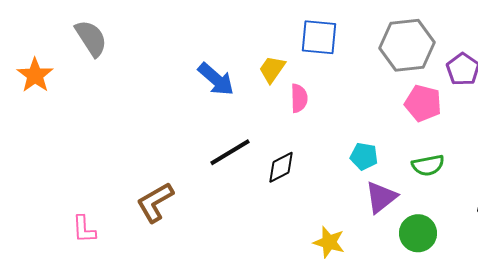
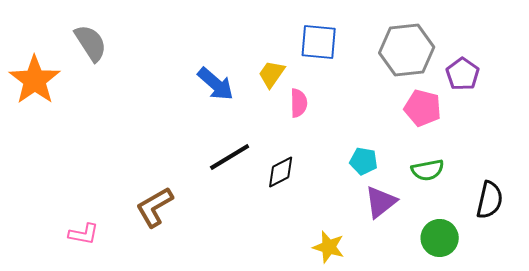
orange star: (35, 75) -> (35, 80), size x1.4
pink L-shape: (84, 229) -> (84, 234), turned -76
green circle: (418, 233) -> (440, 238), moved

